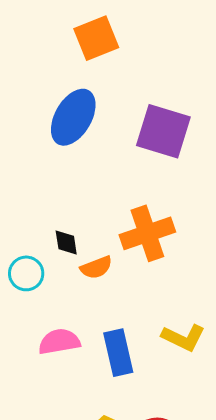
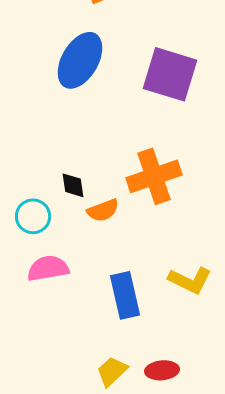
pink semicircle: (59, 342) -> (48, 268), moved

